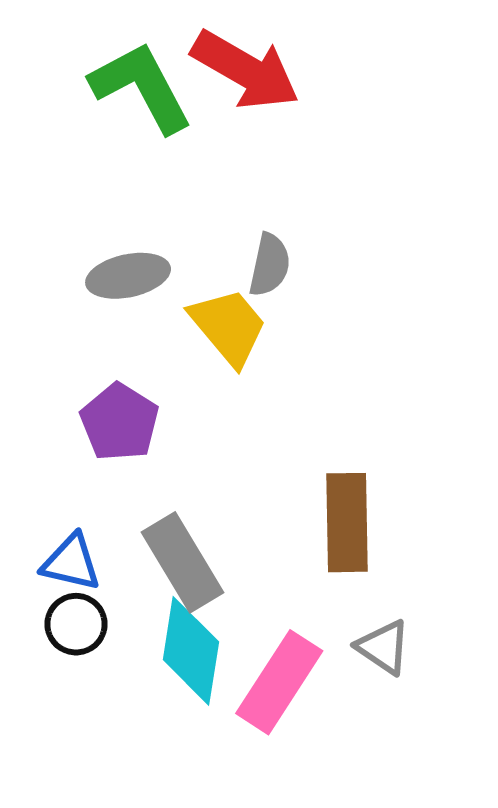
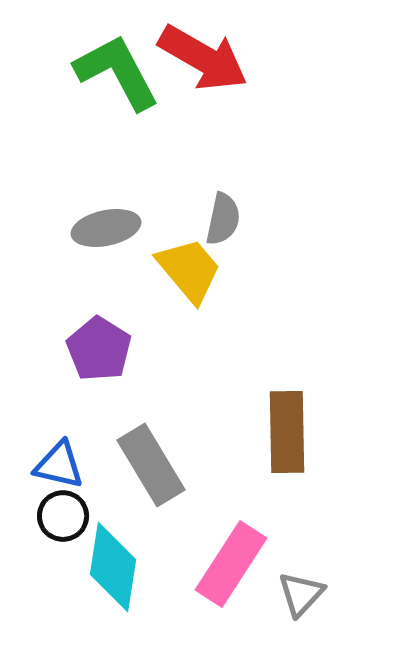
gray triangle: (383, 647) -> (301, 594), moved, turned 39
cyan diamond: (191, 651) -> (113, 567), moved

